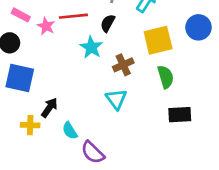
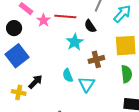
black semicircle: (108, 23) -> (90, 26), turned -72
blue square: (20, 78) -> (17, 56), turned 30
cyan semicircle: (70, 131) -> (68, 75), moved

